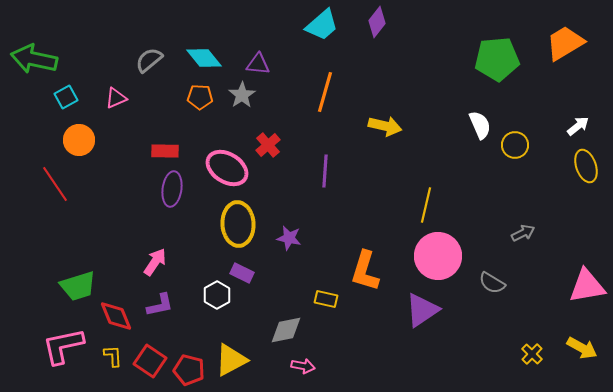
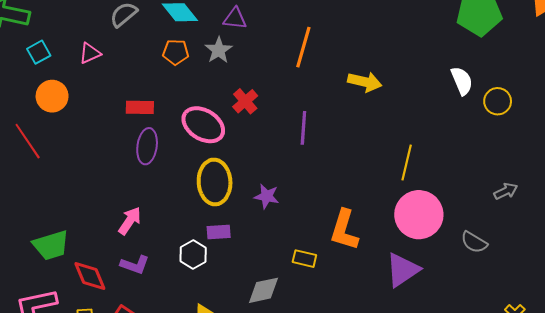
purple rectangle: (242, 273) -> (219, 232), turned -30
purple L-shape: (160, 305) -> (135, 265), turned 32

